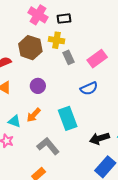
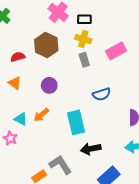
yellow cross: (56, 40) -> (83, 39), moved
pink rectangle: (97, 59) -> (116, 51), moved
black arrow: (99, 138) -> (91, 149), moved
gray L-shape: (48, 146) -> (60, 165), moved

